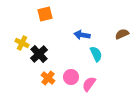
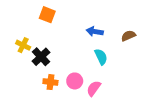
orange square: (45, 14) -> (47, 15), turned 35
blue arrow: (82, 35) -> (95, 31), moved
orange cross: (48, 78) -> (50, 82), turned -32

